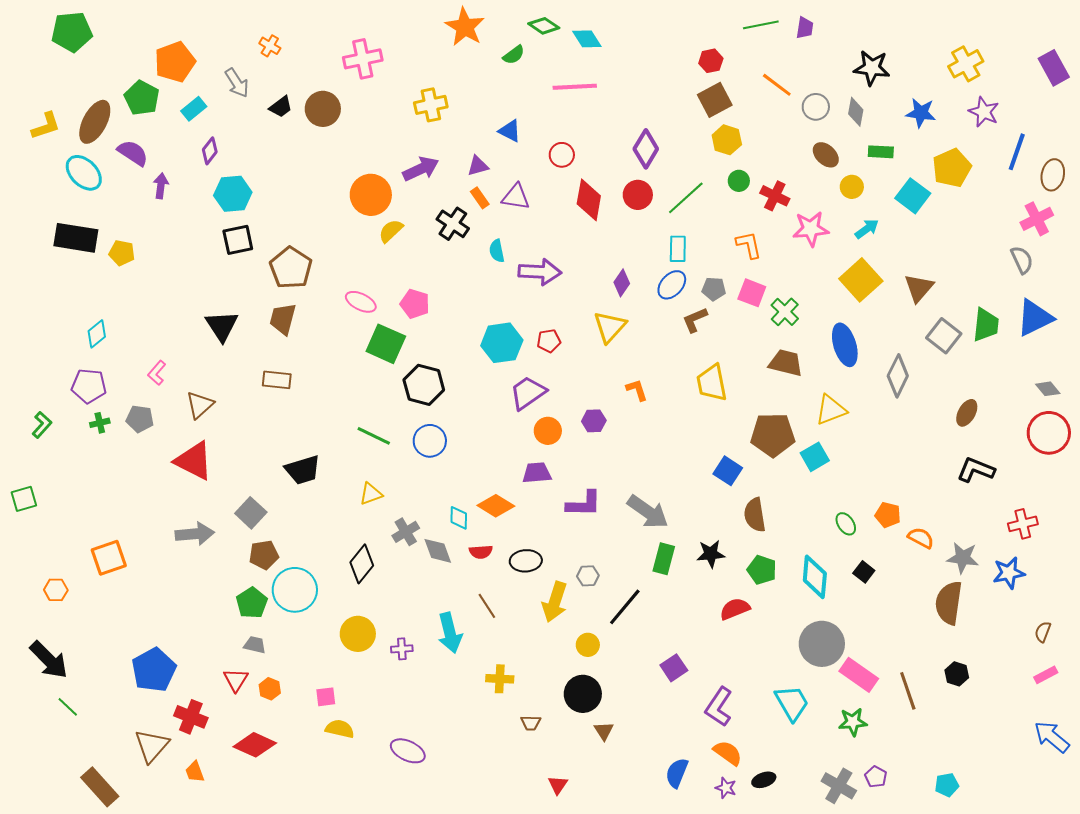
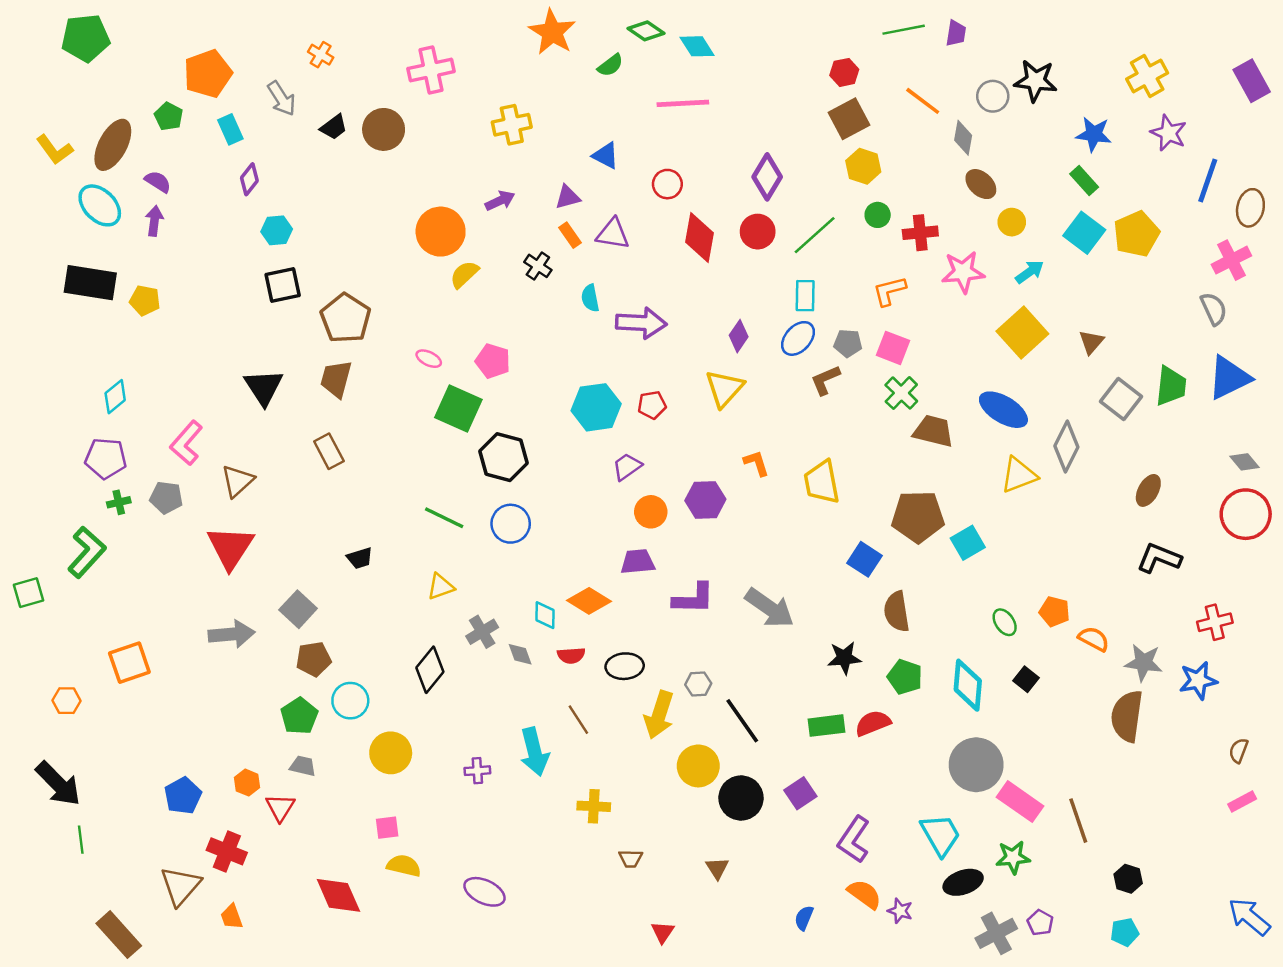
green pentagon: (142, 98) -> (169, 116), size x0.7
gray circle: (816, 107) -> (993, 96), moved
cyan rectangle: (194, 109) -> (230, 129), turned -75
gray diamond: (856, 112) -> (963, 138), moved
yellow L-shape: (46, 126) -> (55, 150), turned 72
green rectangle: (881, 152) -> (1084, 180), moved, turned 45
purple semicircle: (133, 153) -> (158, 182), size x0.7
yellow pentagon: (952, 168) -> (1136, 234), moved
purple arrow: (421, 169) -> (500, 201), size x0.7
purple arrow: (161, 186) -> (154, 221), moved
cyan hexagon: (233, 194) -> (277, 230), size x0.7
red cross: (775, 196) -> (920, 233), turned -32
black cross: (453, 224) -> (538, 266), size x0.7
orange L-shape: (749, 245) -> (889, 291), turned -92
brown triangle: (919, 288) -> (1091, 342), size x0.7
pink ellipse: (361, 302) -> (429, 359), size x0.7
green cross: (785, 312) -> (901, 393), moved
blue ellipse: (845, 345) -> (1003, 410), turned -42
pink L-shape: (157, 373) -> (186, 443), size x1.5
brown rectangle: (277, 380) -> (329, 451), turned 56
yellow trapezoid: (712, 383) -> (822, 482), moved
purple trapezoid: (528, 393) -> (627, 467), size x0.7
yellow triangle: (831, 410) -> (1019, 475), moved
purple hexagon: (594, 421) -> (705, 500), size x1.4
green L-shape: (42, 425) -> (87, 552), moved, size x1.6
red triangle: (194, 461) -> (230, 547), turned 36
black trapezoid: (303, 470) -> (360, 558), size x0.6
gray diamond: (438, 551) -> (520, 654), size x0.7
green rectangle: (664, 559) -> (827, 726), moved, turned 68
cyan circle: (295, 590) -> (350, 701), size x0.7
black line: (625, 607) -> (742, 721), turned -75
yellow circle: (358, 634) -> (391, 753), moved
yellow circle: (588, 645) -> (698, 766), size x1.5
blue pentagon: (154, 670) -> (183, 796), size x0.7
black hexagon: (957, 674) -> (1128, 879), moved
orange hexagon: (270, 689) -> (247, 783), moved
black circle: (583, 694) -> (741, 798), moved
green line: (68, 707) -> (81, 840), turned 40
blue arrow: (1052, 737) -> (1249, 917), moved
red diamond: (255, 745) -> (338, 895), moved, turned 42
blue semicircle: (677, 773) -> (804, 918), size x0.7
black ellipse: (764, 780) -> (963, 882), moved, size x1.4
gray cross: (839, 786) -> (996, 933), turned 32
purple star: (726, 788) -> (900, 911), moved

